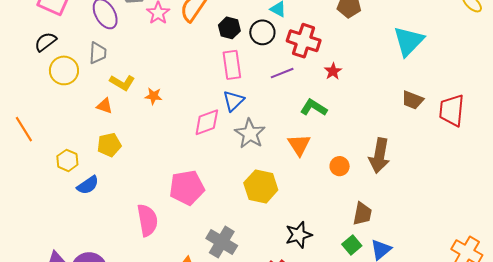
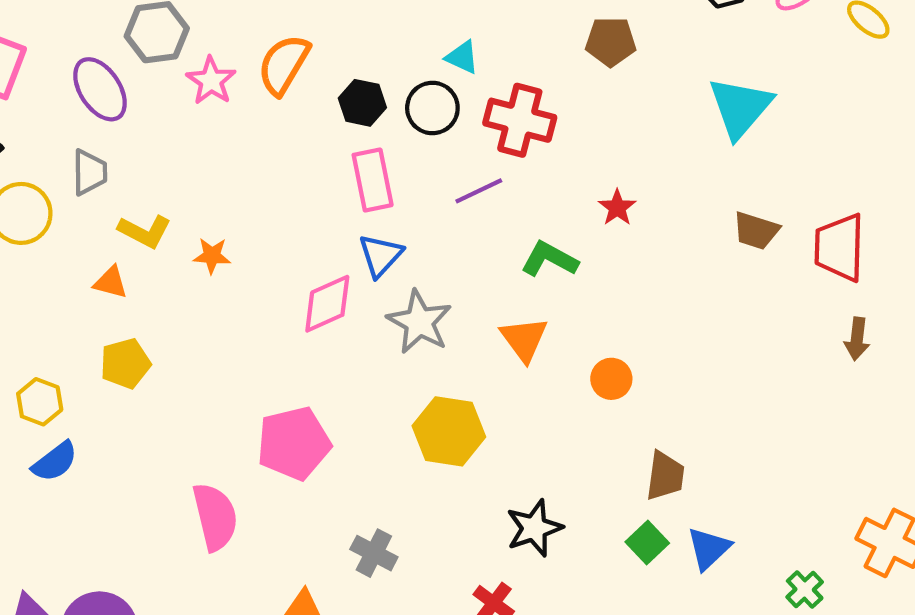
red star: (333, 71) -> (617, 208), moved
brown arrow: (379, 156) -> (857, 339), moved, size x0.6
blue semicircle: (88, 185) -> (55, 462), moved
gray cross: (222, 242) -> (374, 553), size x0.7

